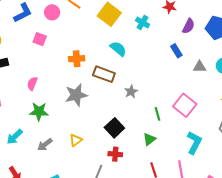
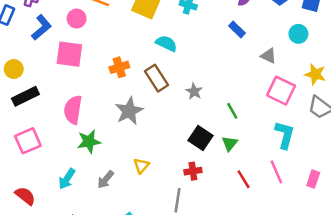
pink square: (40, 39) -> (69, 54), size x1.6
gray triangle: (200, 67) -> (269, 56), moved, turned 40
brown rectangle: (104, 74) -> (157, 78), turned 50
pink semicircle: (32, 84) -> (73, 110), size x1.6
pink square: (185, 105) -> (281, 91), moved
black square: (114, 128) -> (200, 138), moved

